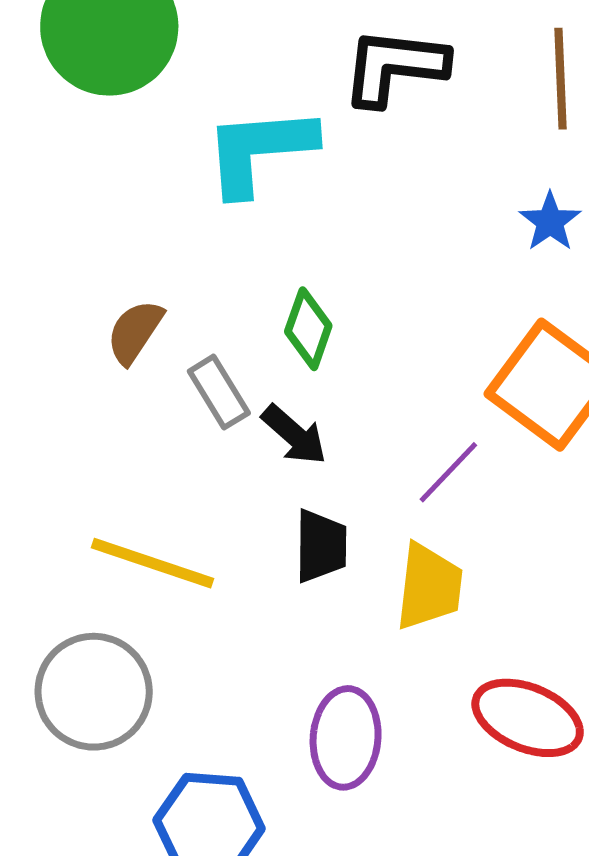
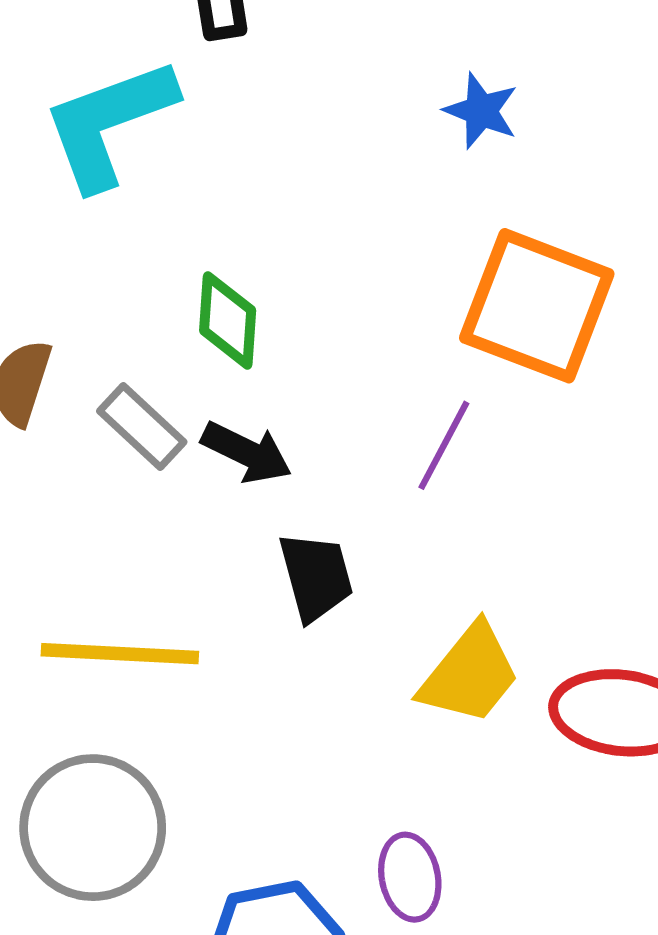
yellow trapezoid: (429, 587) -> (470, 674), moved, turned 48
purple ellipse: (346, 738) -> (410, 877), moved, size x0.7

